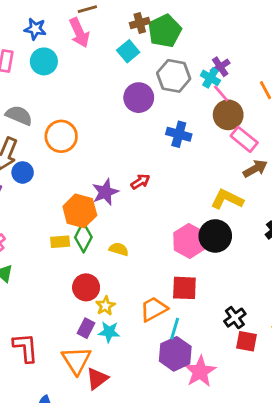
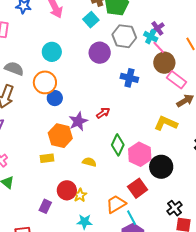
cyan circle: (44, 61) -> (52, 52), moved
blue circle: (23, 172) -> (55, 98), moved
black circle: (215, 236) -> (161, 167), moved
green diamond: (83, 237) -> (118, 145), moved
red square: (184, 288) -> (138, 188), turned -36
yellow star: (105, 306) -> (80, 195), moved
purple rectangle: (86, 328) -> (45, 206), moved
cyan line: (175, 329) -> (131, 218), turned -42

